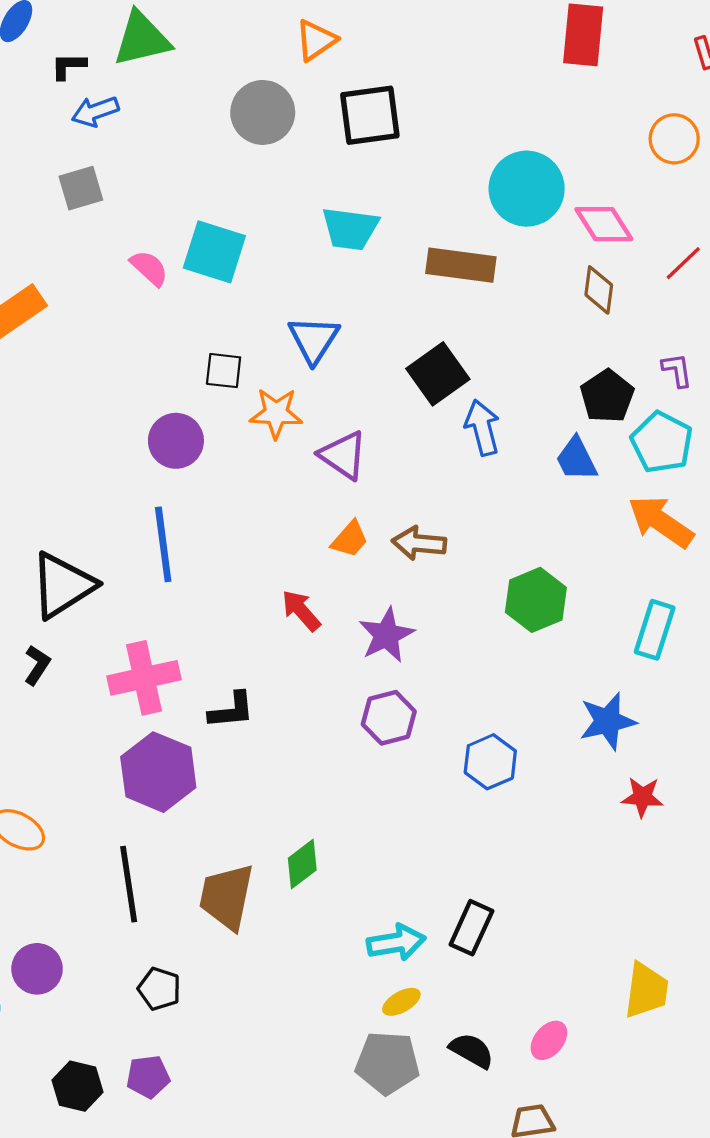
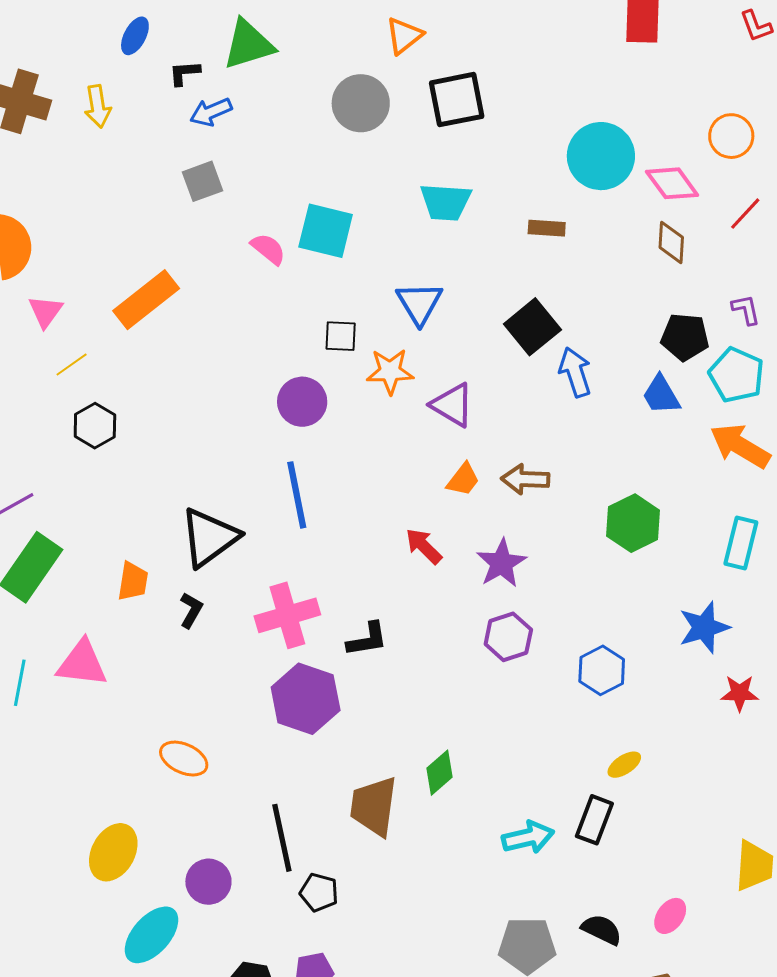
orange circle: (674, 139) -> (731, 136), moved
brown rectangle: (461, 265) -> (547, 228), size x0.6
black pentagon: (607, 396) -> (685, 337), turned -30
black line: (129, 884) -> (282, 838), moved
yellow ellipse: (401, 1002) -> (624, 765), moved

